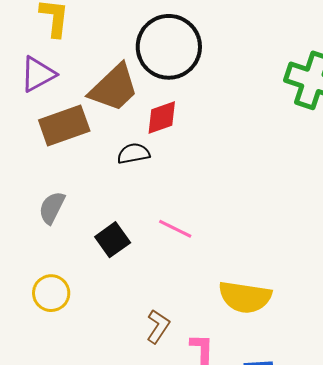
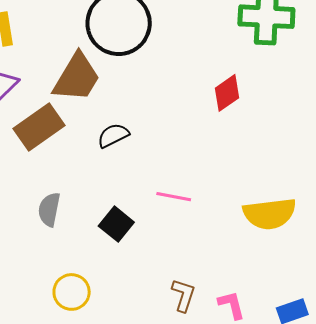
red diamond: (162, 117) -> (227, 93), moved
yellow semicircle: (245, 297) -> (270, 214), moved

